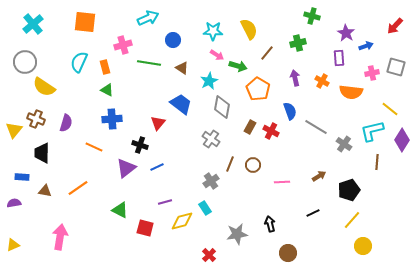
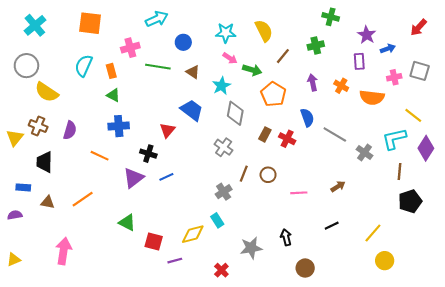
black pentagon: (349, 190) -> (410, 201), moved
purple line: (165, 202) -> (175, 261), moved

